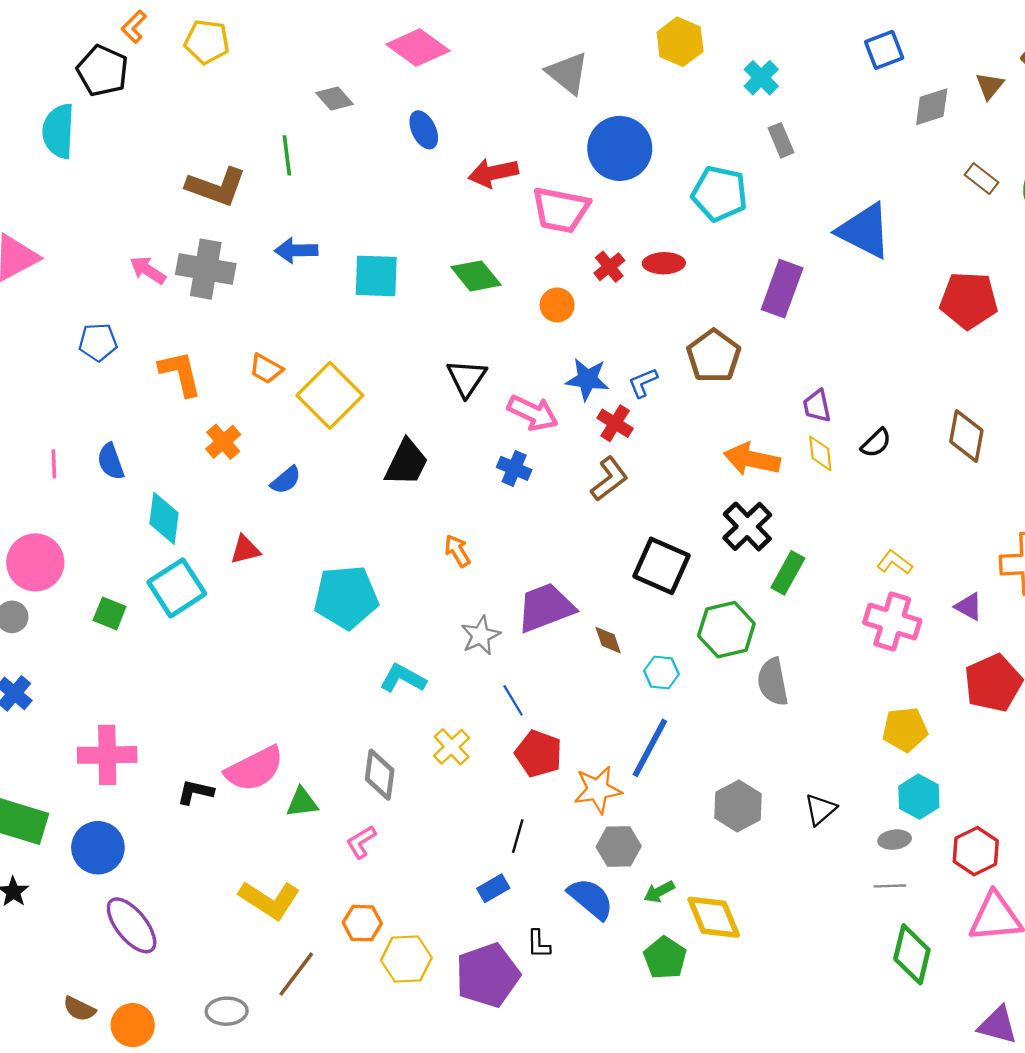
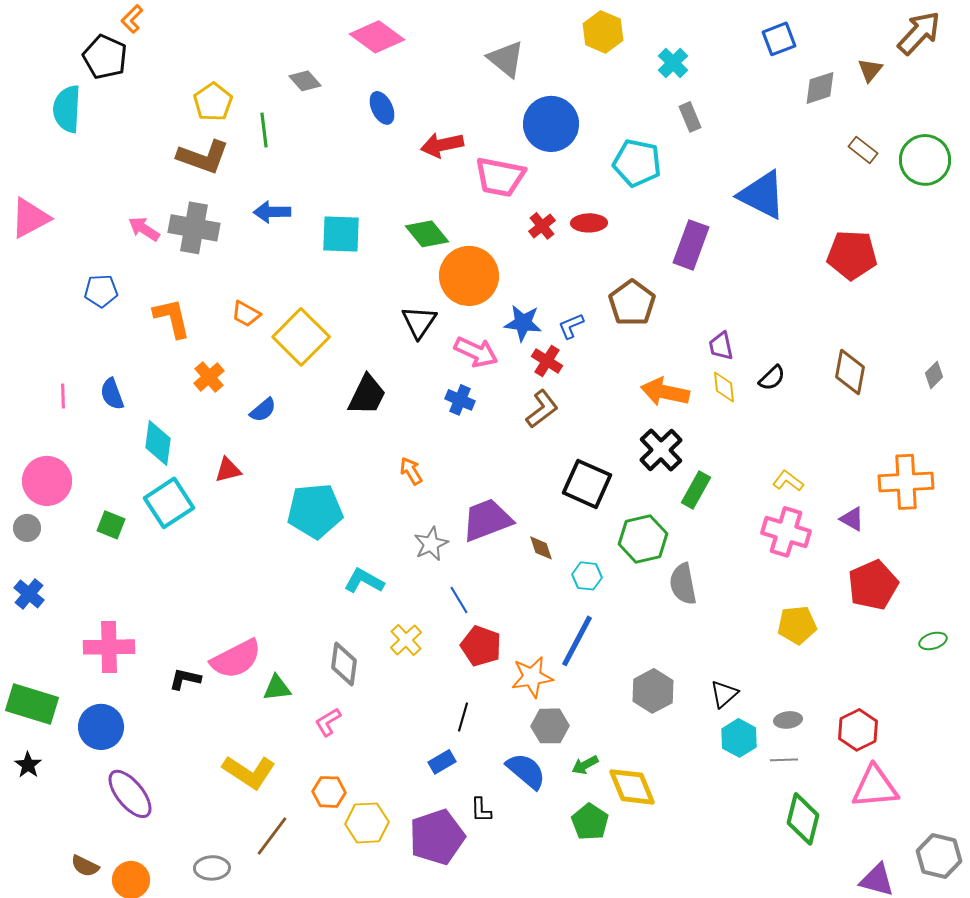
yellow pentagon: (207, 42) -> (213, 102), moved, turned 30
orange circle: (557, 305) -> (469, 276), moved, size x2.0
cyan hexagon: (919, 797) -> (739, 738), moved

